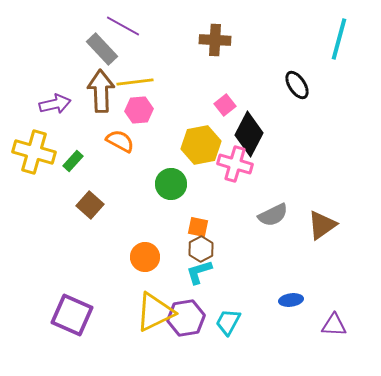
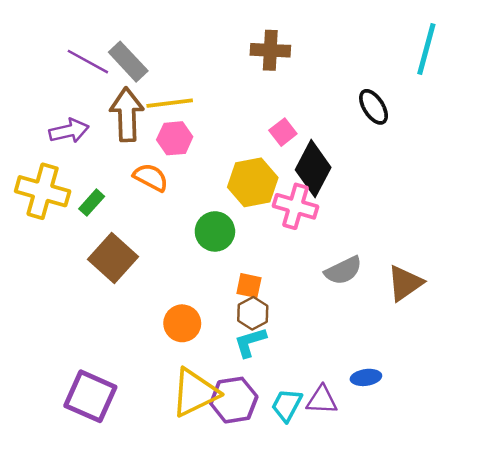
purple line: (123, 26) -> (88, 62), moved
brown square: (90, 205) -> (113, 258), size x1.4
purple triangle: (334, 325) -> (322, 400), moved

